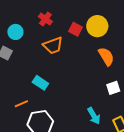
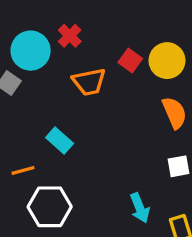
red cross: (45, 19) -> (70, 36), moved
cyan circle: (15, 32) -> (31, 51), size x1.5

